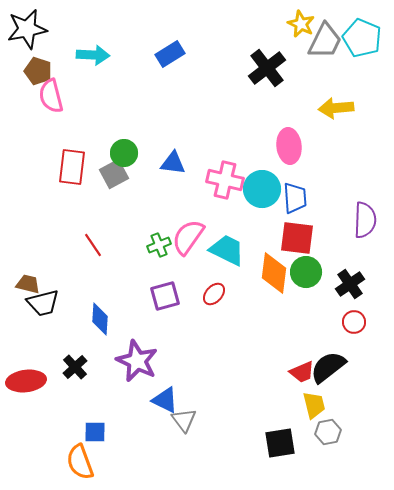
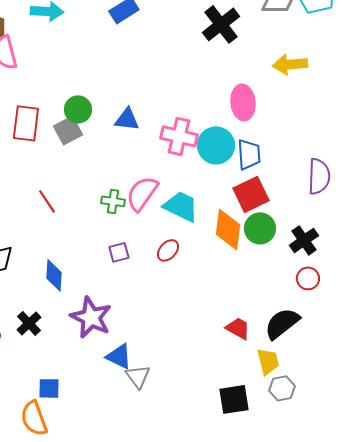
red square: (297, 238) -> (251, 194), turned -33
green cross: (159, 245) -> (113, 201), turned 30
purple square: (165, 296) -> (119, 252), size x0.7
red trapezoid: (302, 372) -> (238, 328), moved, turned -128

